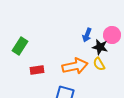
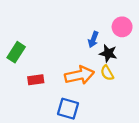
pink circle: (112, 35) -> (122, 27), moved

